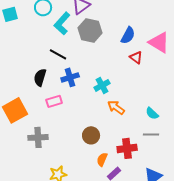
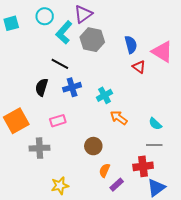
blue semicircle: (128, 35) -> (131, 45), turned -42
pink rectangle: (54, 101) -> (58, 121), moved
red cross: (127, 148) -> (143, 166), moved

